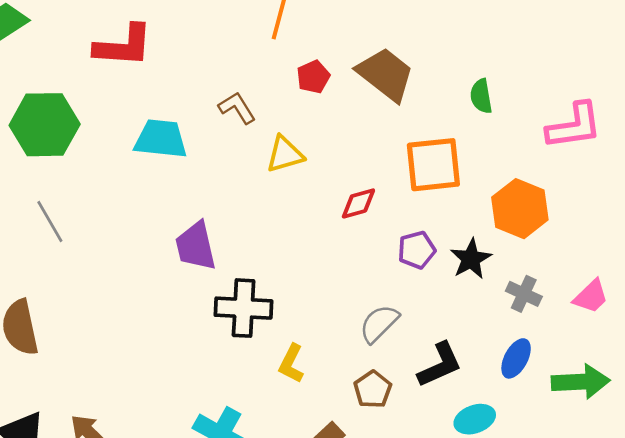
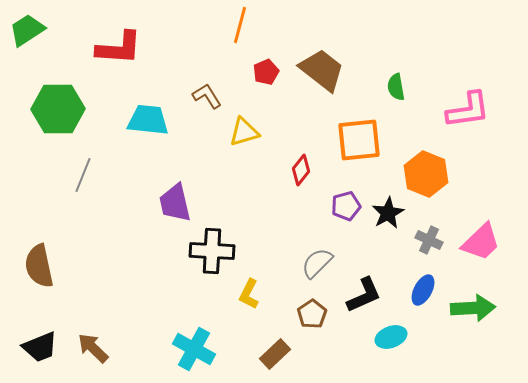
red diamond: (358, 203) -> (301, 170), turned -36
gray line: (50, 222) -> (83, 175), moved, turned 52
pink trapezoid: (591, 296) -> (481, 242), size x1.4

